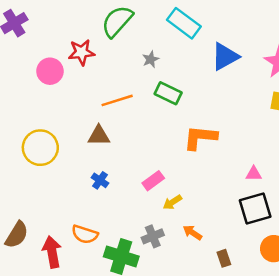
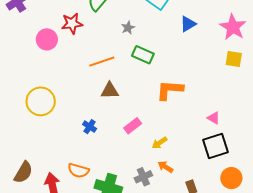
blue triangle: (225, 57) -> (188, 24), size x0.7
brown triangle: (99, 136) -> (110, 91), moved
pink triangle: (254, 174) -> (214, 118), turned 32
yellow arrow: (172, 202) -> (159, 143), moved
gray cross: (153, 236) -> (143, 177), moved

